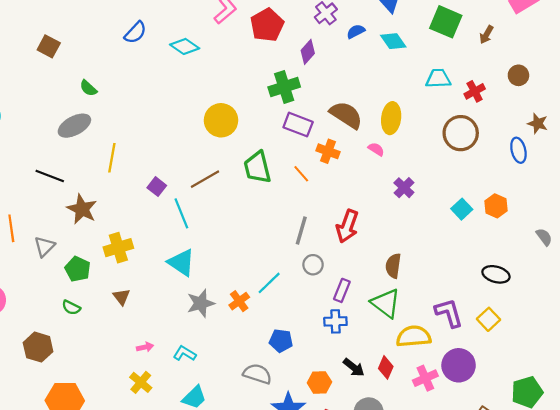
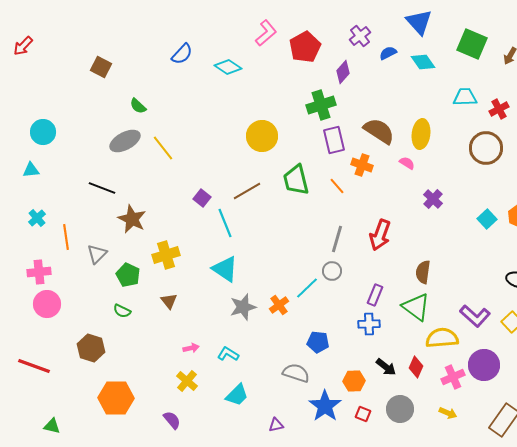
purple rectangle: (298, 125) -> (334, 140), turned 56
yellow line: (112, 158) -> (163, 148), moved, turned -48
gray circle: (313, 265) -> (332, 271), moved
purple L-shape: (449, 313) -> (475, 316), turned 148

